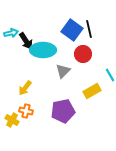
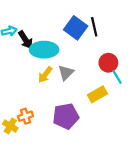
red circle: (83, 54) -> (108, 63), moved
yellow arrow: (25, 88) -> (45, 75), moved
orange cross: (26, 111) -> (25, 116), turned -32

